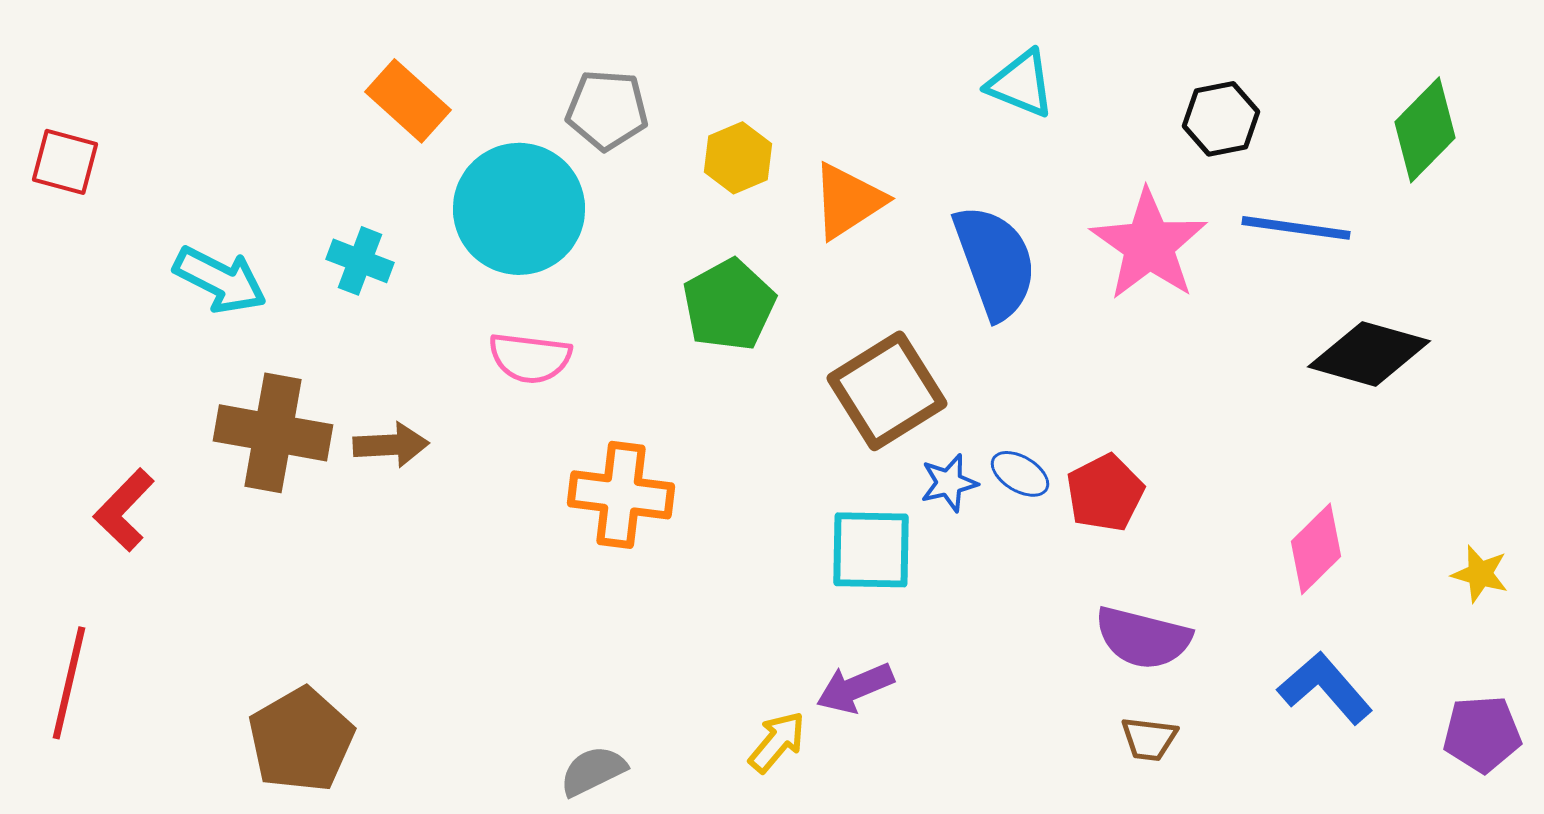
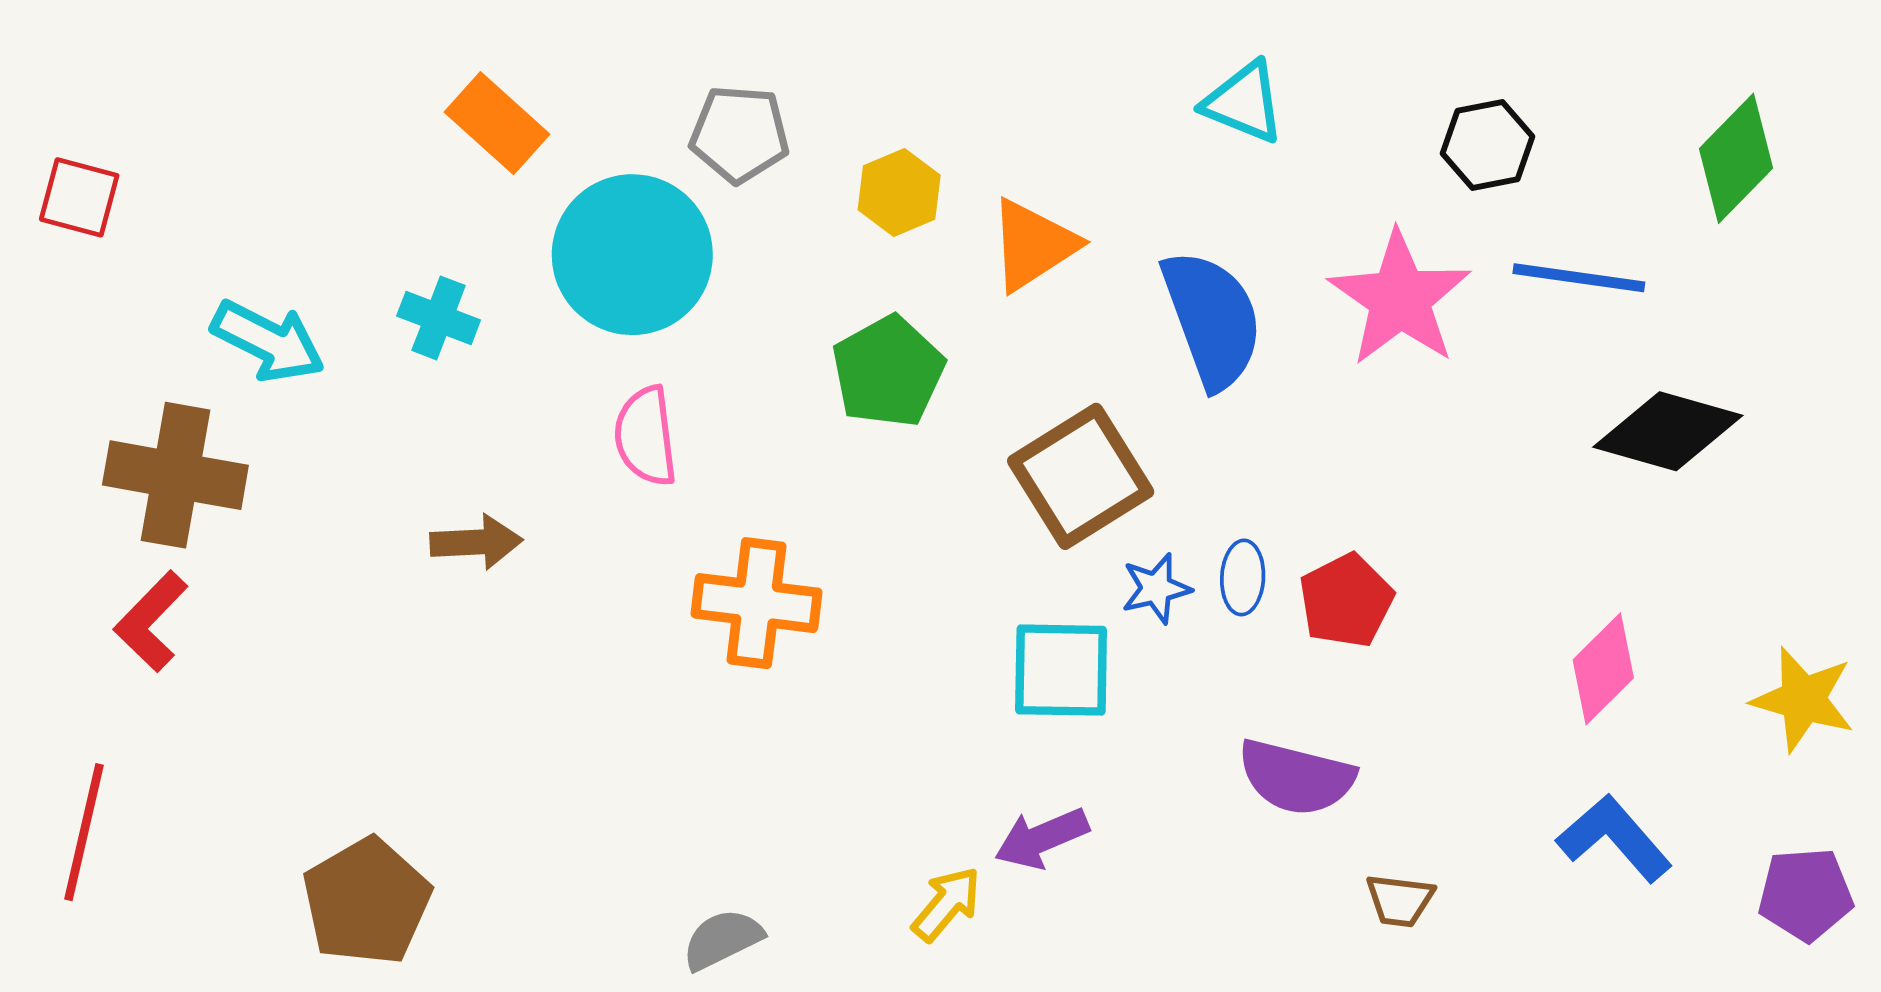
pink semicircle: (530, 358) -> (646, 436), turned 76
brown cross: (273, 433) -> (175, 475), moved
blue ellipse: (1020, 474) -> (1243, 577), turned 62
yellow star: (1480, 574) -> (1803, 699), size x1.5
purple semicircle: (1143, 638) -> (1296, 777), moved

